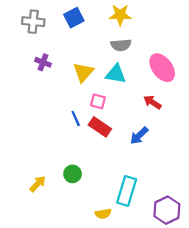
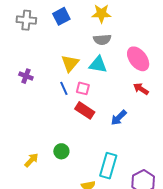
purple cross: (43, 62) -> (26, 76), moved
red arrow: (152, 102) -> (141, 89), moved
blue line: (76, 118) -> (64, 88), moved

